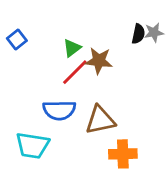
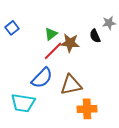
black semicircle: (138, 34) -> (95, 36), moved, turned 144
blue semicircle: (59, 110) -> (42, 78), turned -45

